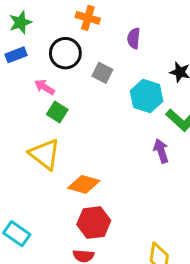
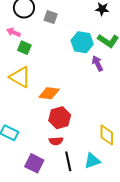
cyan hexagon: (147, 96) -> (82, 42), moved

